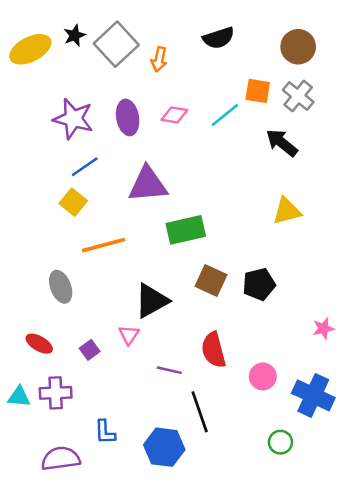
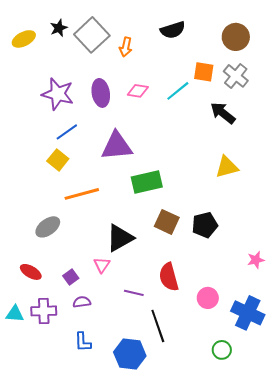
yellow ellipse: (30, 49) -> (24, 39), size x0.7
gray ellipse: (61, 287) -> (48, 227), turned 75
purple semicircle: (61, 459) -> (82, 302), moved, size x0.6

